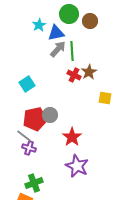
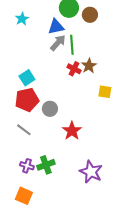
cyan star: (39, 25) -> (22, 19), moved
red pentagon: (35, 119) -> (27, 100), moved
purple cross: (29, 148) -> (27, 166), moved
purple star: (77, 166) -> (91, 172), moved
green cross: (34, 183) -> (46, 165), moved

